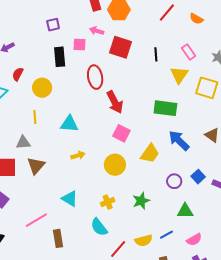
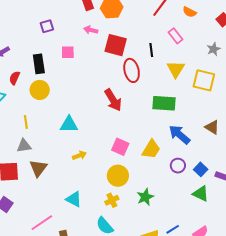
pink square: (80, 45) -> (68, 52), moved
pink rectangle: (189, 52) -> (176, 36), moved
black rectangle: (60, 57) -> (39, 64), moved
red ellipse: (95, 77) -> (132, 70), moved
yellow line: (35, 117) -> (26, 122), moved
pink square: (121, 133) -> (120, 147), moved
yellow circle: (115, 165) -> (118, 176), moved
purple circle: (174, 181) -> (178, 166), moved
green triangle: (185, 211) -> (201, 194), moved, turned 30

